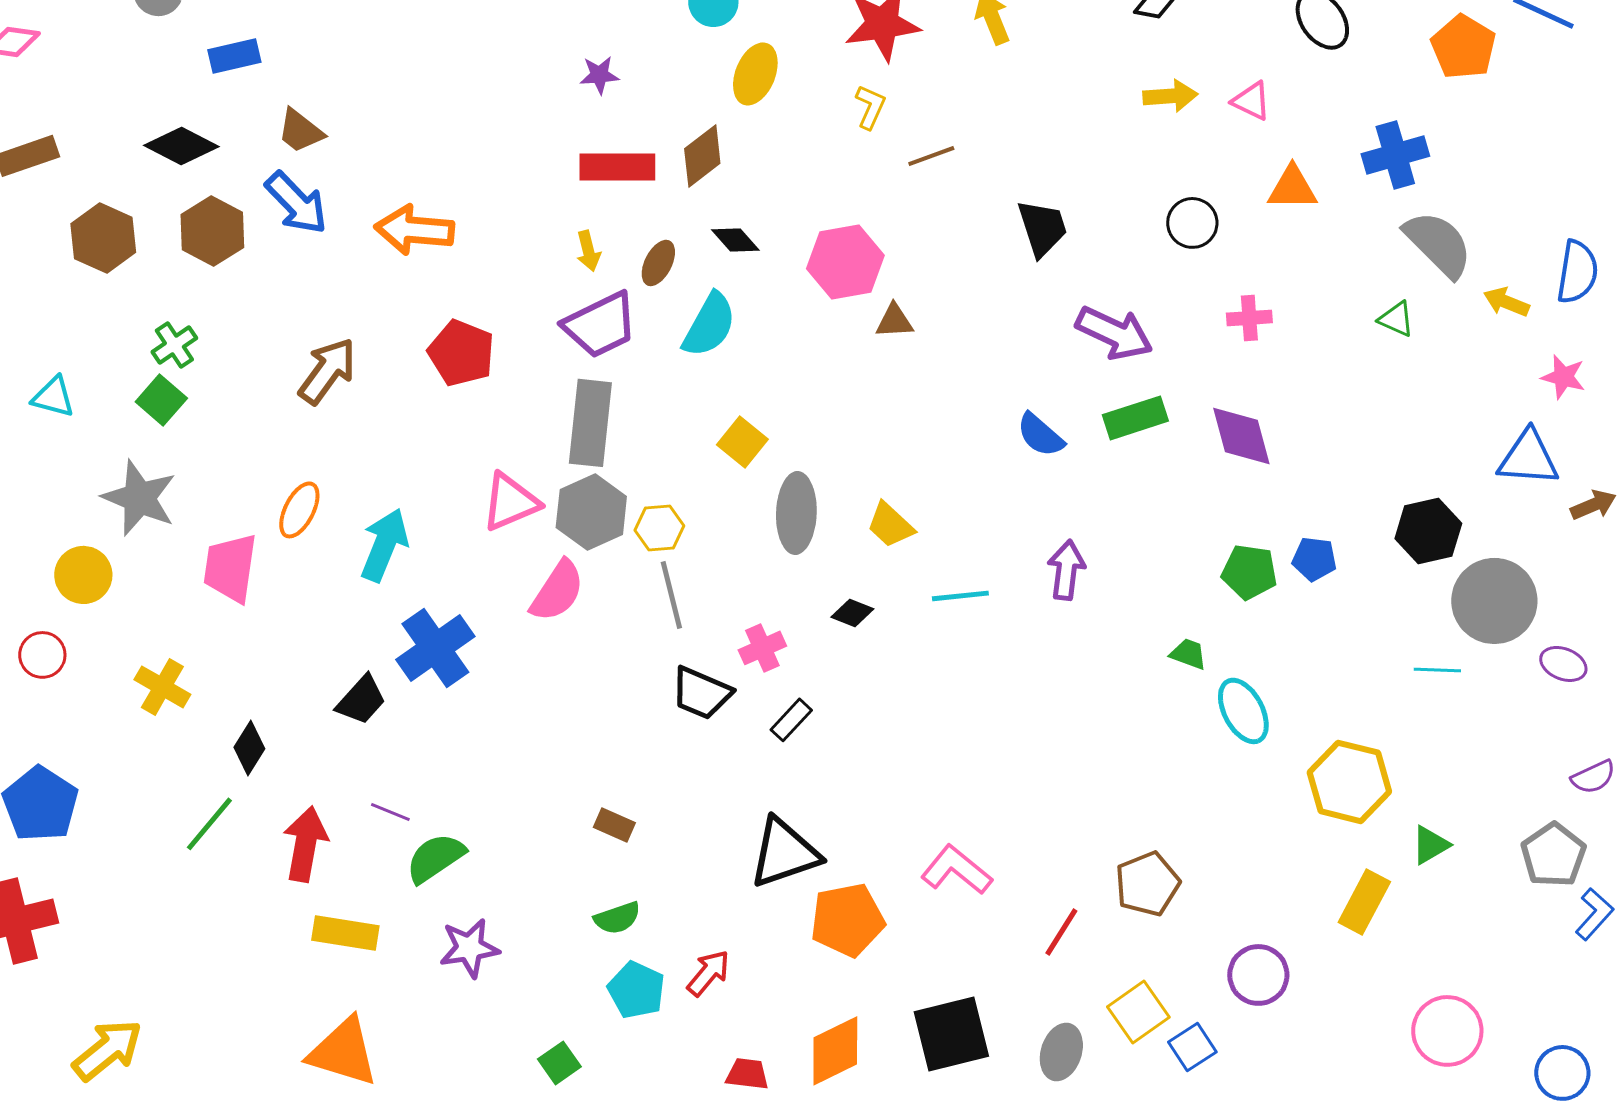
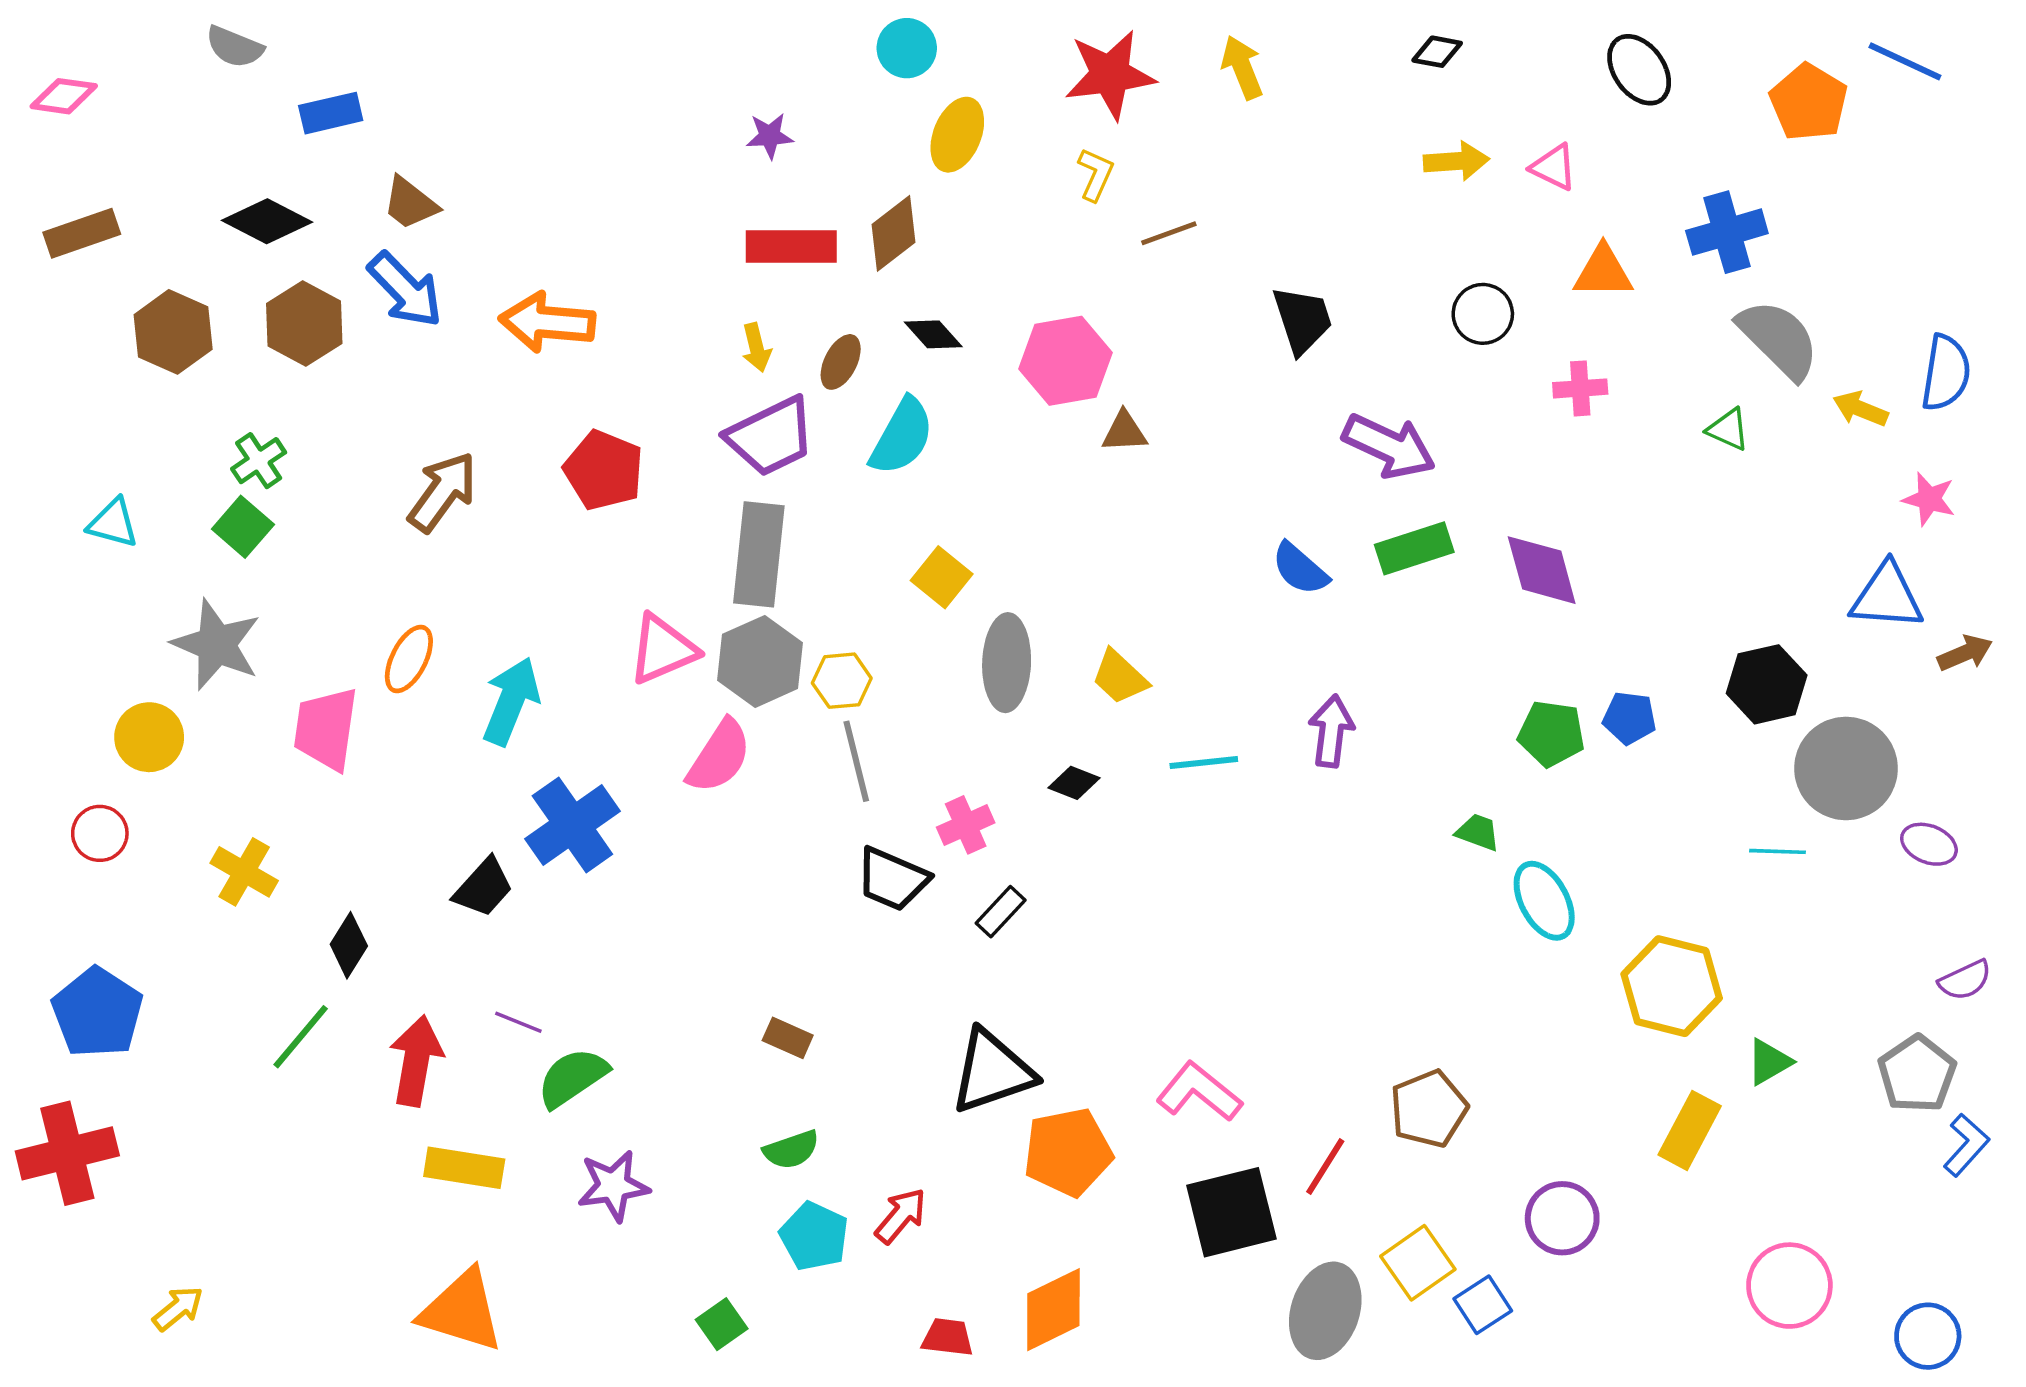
pink cross: (1249, 318) -> (1580, 388), moved
black square: (951, 1034) -> (1231, 1212), moved
yellow arrow: (107, 1050) -> (178, 1308), size x0.6
gray ellipse: (1061, 1052) -> (1325, 1311), size x1.4

